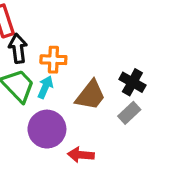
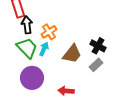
orange cross: (53, 60) -> (49, 32), turned -35
purple circle: (47, 129) -> (32, 78), moved

